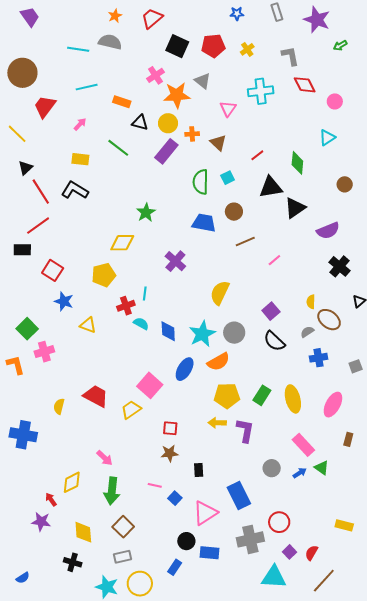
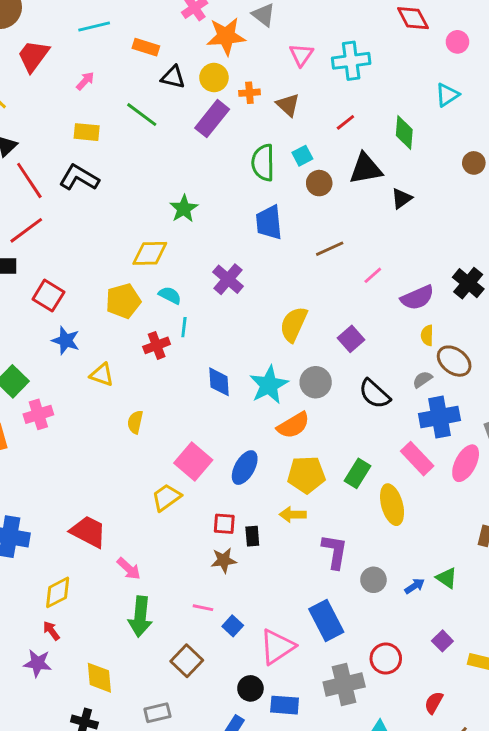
cyan cross: (261, 91) -> (351, 61), moved
black triangle: (295, 208) -> (402, 198), size x0.7
brown circle: (234, 212) -> (319, 183), moved
blue trapezoid: (204, 223) -> (269, 222), turned -105
purple semicircle: (328, 231) -> (417, 298), moved
purple square: (271, 311) -> (351, 339), moved
cyan semicircle: (141, 324) -> (170, 295), moved
blue cross: (318, 358) -> (439, 417), size x1.5
blue ellipse: (185, 369) -> (245, 468), moved
red trapezoid: (96, 396) -> (88, 532), moved
yellow ellipse: (293, 399) -> (392, 505), moved
pink ellipse: (333, 405) -> (466, 463), moved
yellow semicircle: (59, 406) -> (135, 422), moved
purple L-shape: (245, 430) -> (335, 552), moved
pink rectangle: (303, 445) -> (417, 459), moved
black rectangle: (199, 470) -> (252, 536), moved
yellow diamond: (72, 482) -> (58, 592), moved
brown square: (123, 527) -> (187, 661), moved
purple square: (289, 552) -> (442, 641), moved

